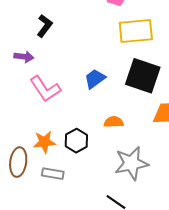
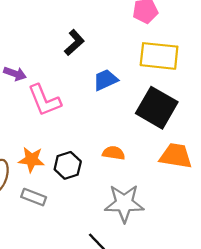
black L-shape: (45, 26) -> (74, 42), moved
purple arrow: (24, 57) -> (15, 74), moved
blue trapezoid: (95, 79) -> (106, 80), moved

